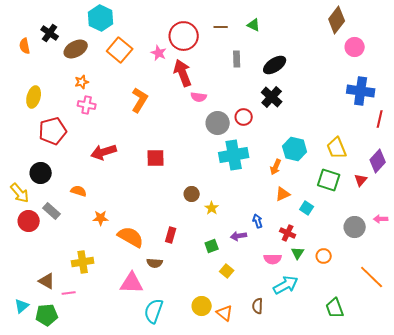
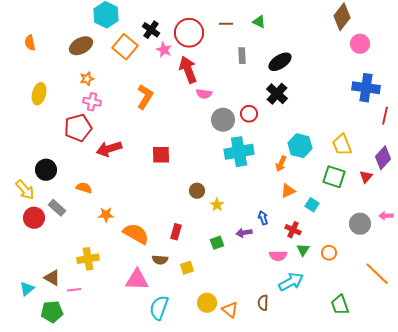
black cross: (50, 33) -> (151, 30), moved
red pentagon: (53, 131) -> (78, 128), moved
yellow square: (227, 271) -> (187, 268), moved, turned 32
cyan triangle: (22, 306) -> (27, 289), moved

